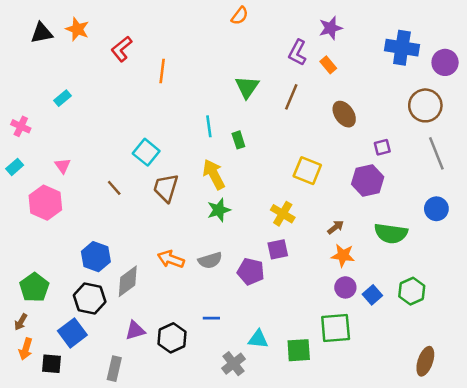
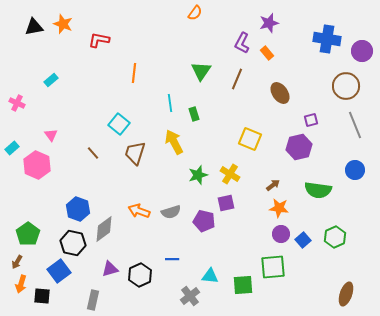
red L-shape: (122, 49) -> (99, 40), turned 50
orange line: (162, 71) -> (134, 73), moved
cyan rectangle: (15, 167) -> (12, 148), moved
green star: (219, 210) -> (198, 175), moved

